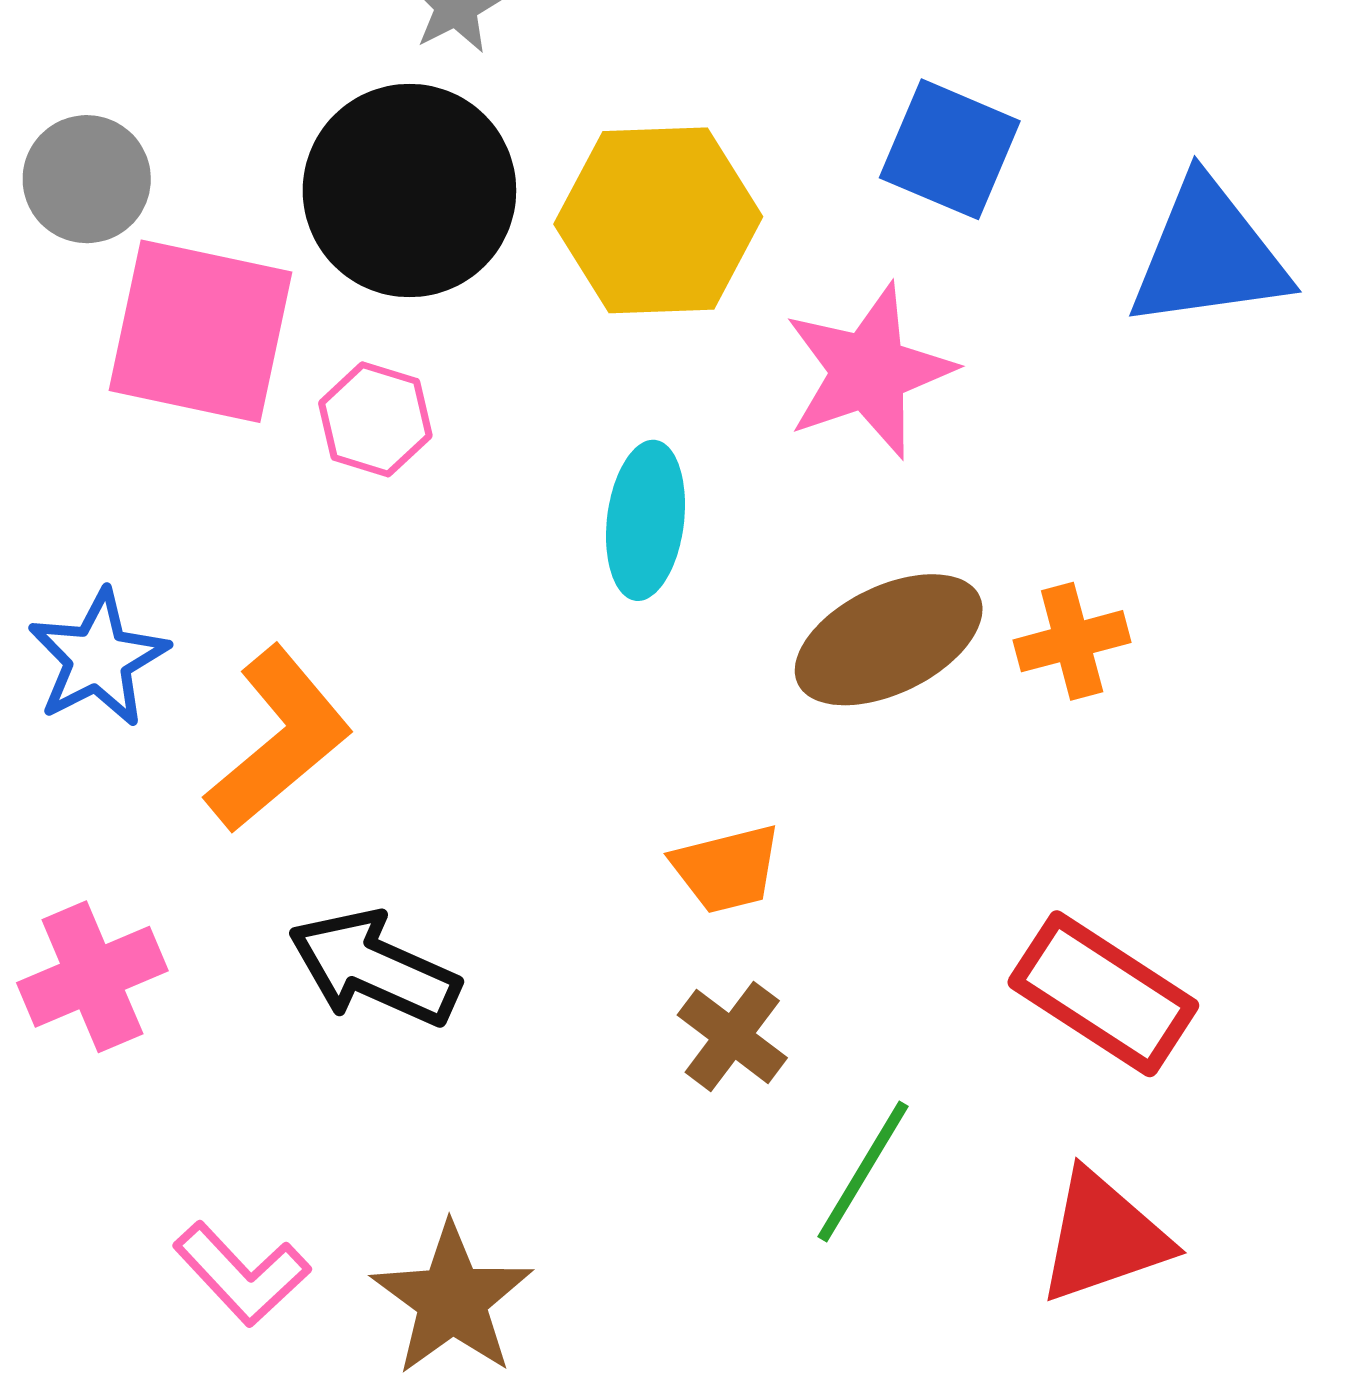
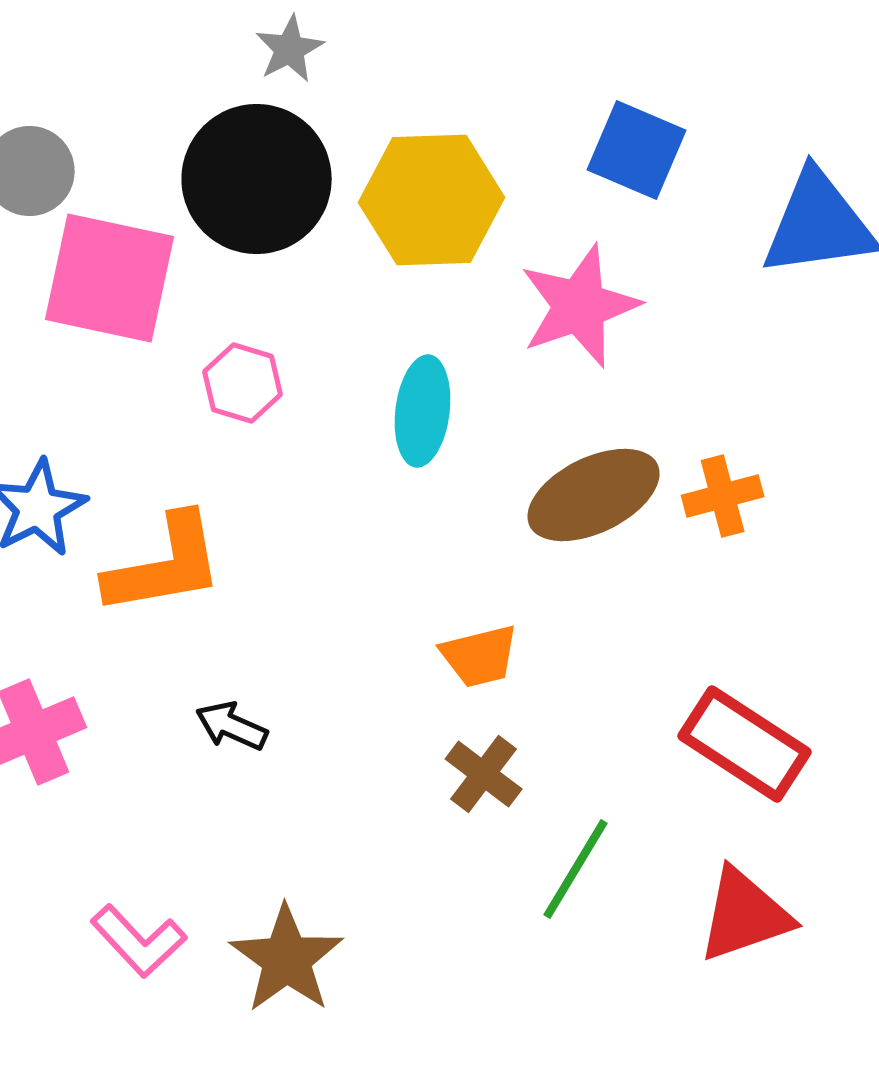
pink hexagon: (375, 419) -> (243, 383), moved
orange L-shape: (279, 739) -> (165, 565), turned 30
black arrow: (374, 968) -> (232, 726), size x0.6

